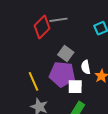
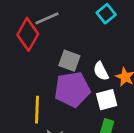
yellow line: (33, 81) -> (37, 110), turned 42
white square: (75, 87) -> (107, 100), moved

